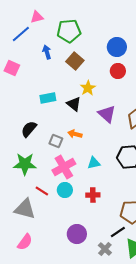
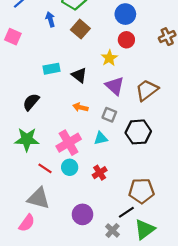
yellow star: (88, 88) -> (109, 58), moved
gray square: (56, 141) -> (109, 115), moved
red cross: (93, 195) -> (100, 173), turned -32
gray triangle: (25, 209) -> (39, 198), moved

